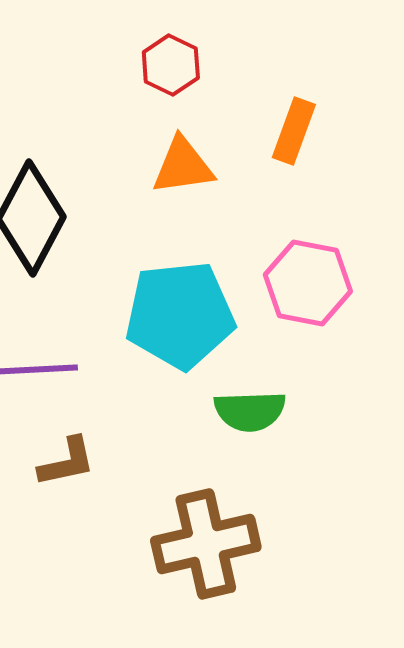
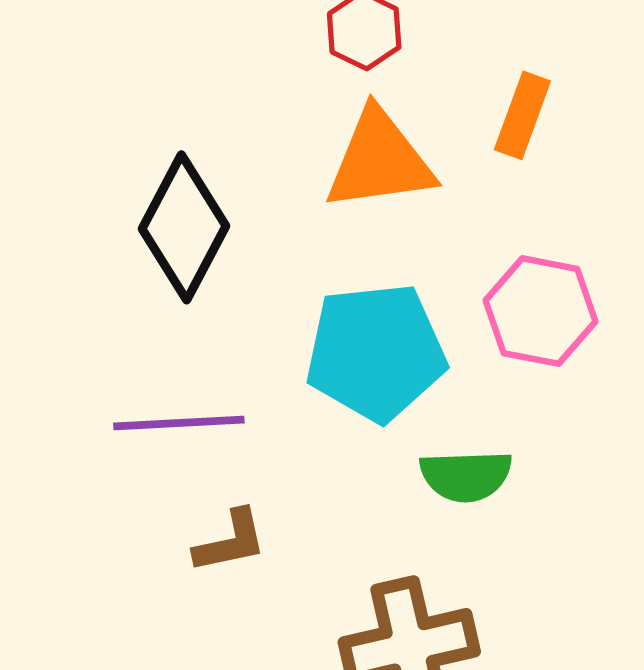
orange triangle: (183, 166) -> (380, 160), size x1.4

